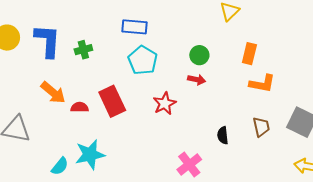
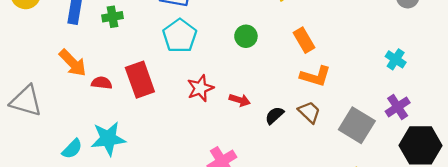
orange rectangle: (249, 54) -> (304, 40), turned -50
red arrow: (197, 80) -> (240, 100), moved
brown trapezoid: (261, 127) -> (309, 112), moved, turned -40
black semicircle: (223, 135) -> (274, 115), moved, turned 48

